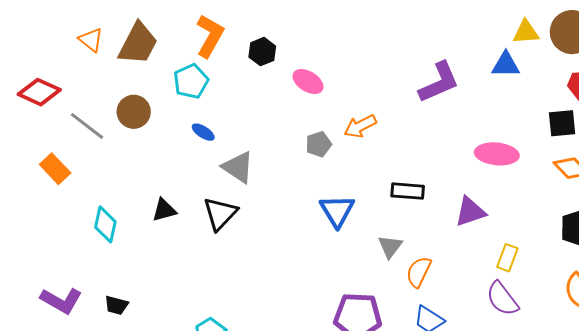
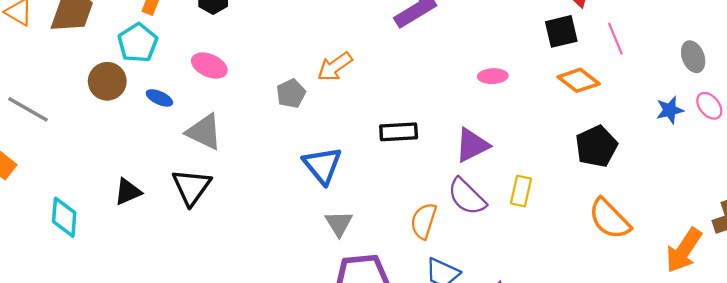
pink ellipse: (308, 82) -> (209, 66), moved
brown circle: (134, 112) -> (107, 81), moved
pink ellipse: (497, 154) -> (493, 76), size x0.6
gray triangle: (390, 247) -> (339, 223), moved
purple semicircle: (502, 299) -> (467, 197), moved

